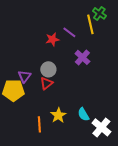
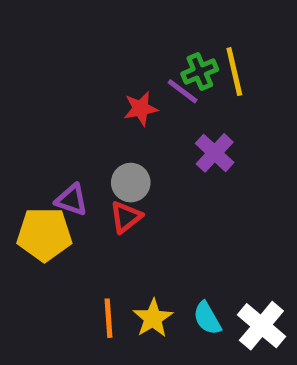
green cross: (99, 13) -> (200, 72), moved, turned 32
purple triangle: (24, 76) -> (72, 200), turned -48
cyan semicircle: (83, 114) -> (207, 318), moved
yellow star: (58, 115) -> (153, 318), moved

